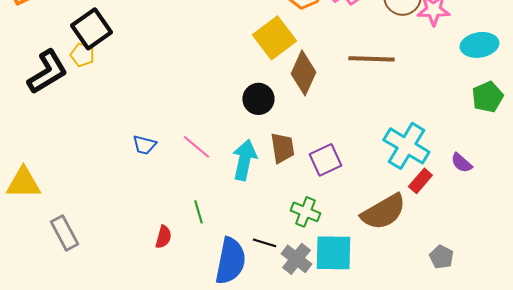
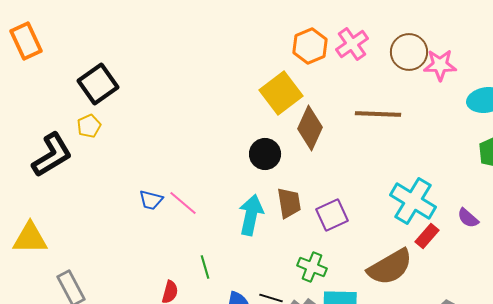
yellow pentagon: (82, 55) -> (89, 126), moved, turned 30
black L-shape: (47, 72) -> (52, 155), moved
pink line: (196, 147) -> (183, 203), moved

